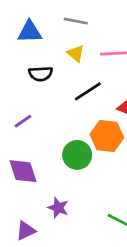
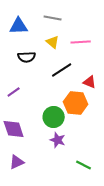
purple star: (58, 208) -> (58, 140), moved
purple triangle: (26, 231) -> (17, 162), moved

